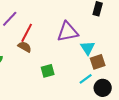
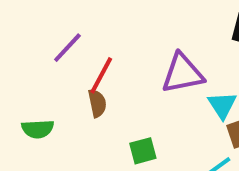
brown semicircle: (25, 47) -> (97, 103), turned 48

